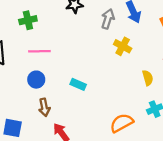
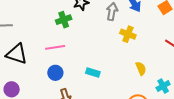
green cross: (28, 20) -> (64, 20), moved
yellow semicircle: (148, 78) -> (141, 68), moved

